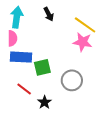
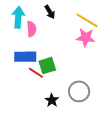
pink semicircle: (12, 38) -> (31, 29), moved
gray circle: (72, 80) -> (79, 91), moved
red line: (24, 89) -> (36, 73), moved

